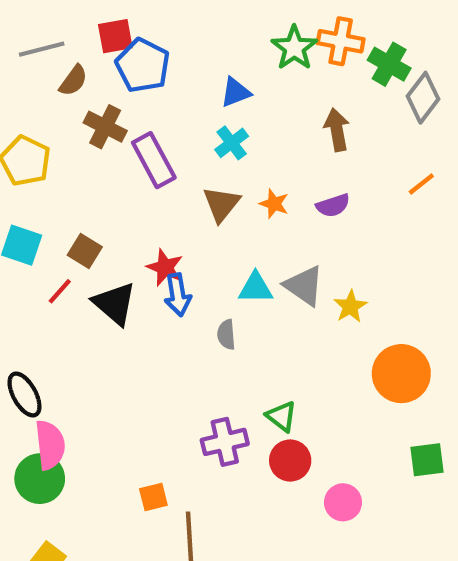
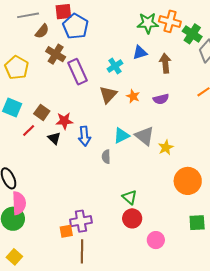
green star: (294, 48) -> (148, 23), turned 30
blue triangle: (236, 92) -> (140, 53), moved
red star: (165, 267) -> (64, 121), moved, turned -30
cyan triangle: (256, 288) -> (121, 136), turned -30
black triangle: (115, 304) -> (54, 138), size x0.6
purple cross: (225, 442) -> (81, 221), moved

